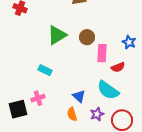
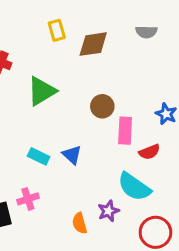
green triangle: (57, 35) -> (42, 91), moved
blue triangle: (79, 96) -> (72, 155), moved
purple star: (97, 114) -> (108, 211), moved

